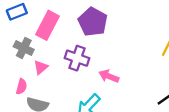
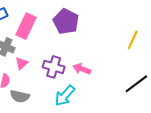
purple cross: (77, 58) -> (54, 67), moved

